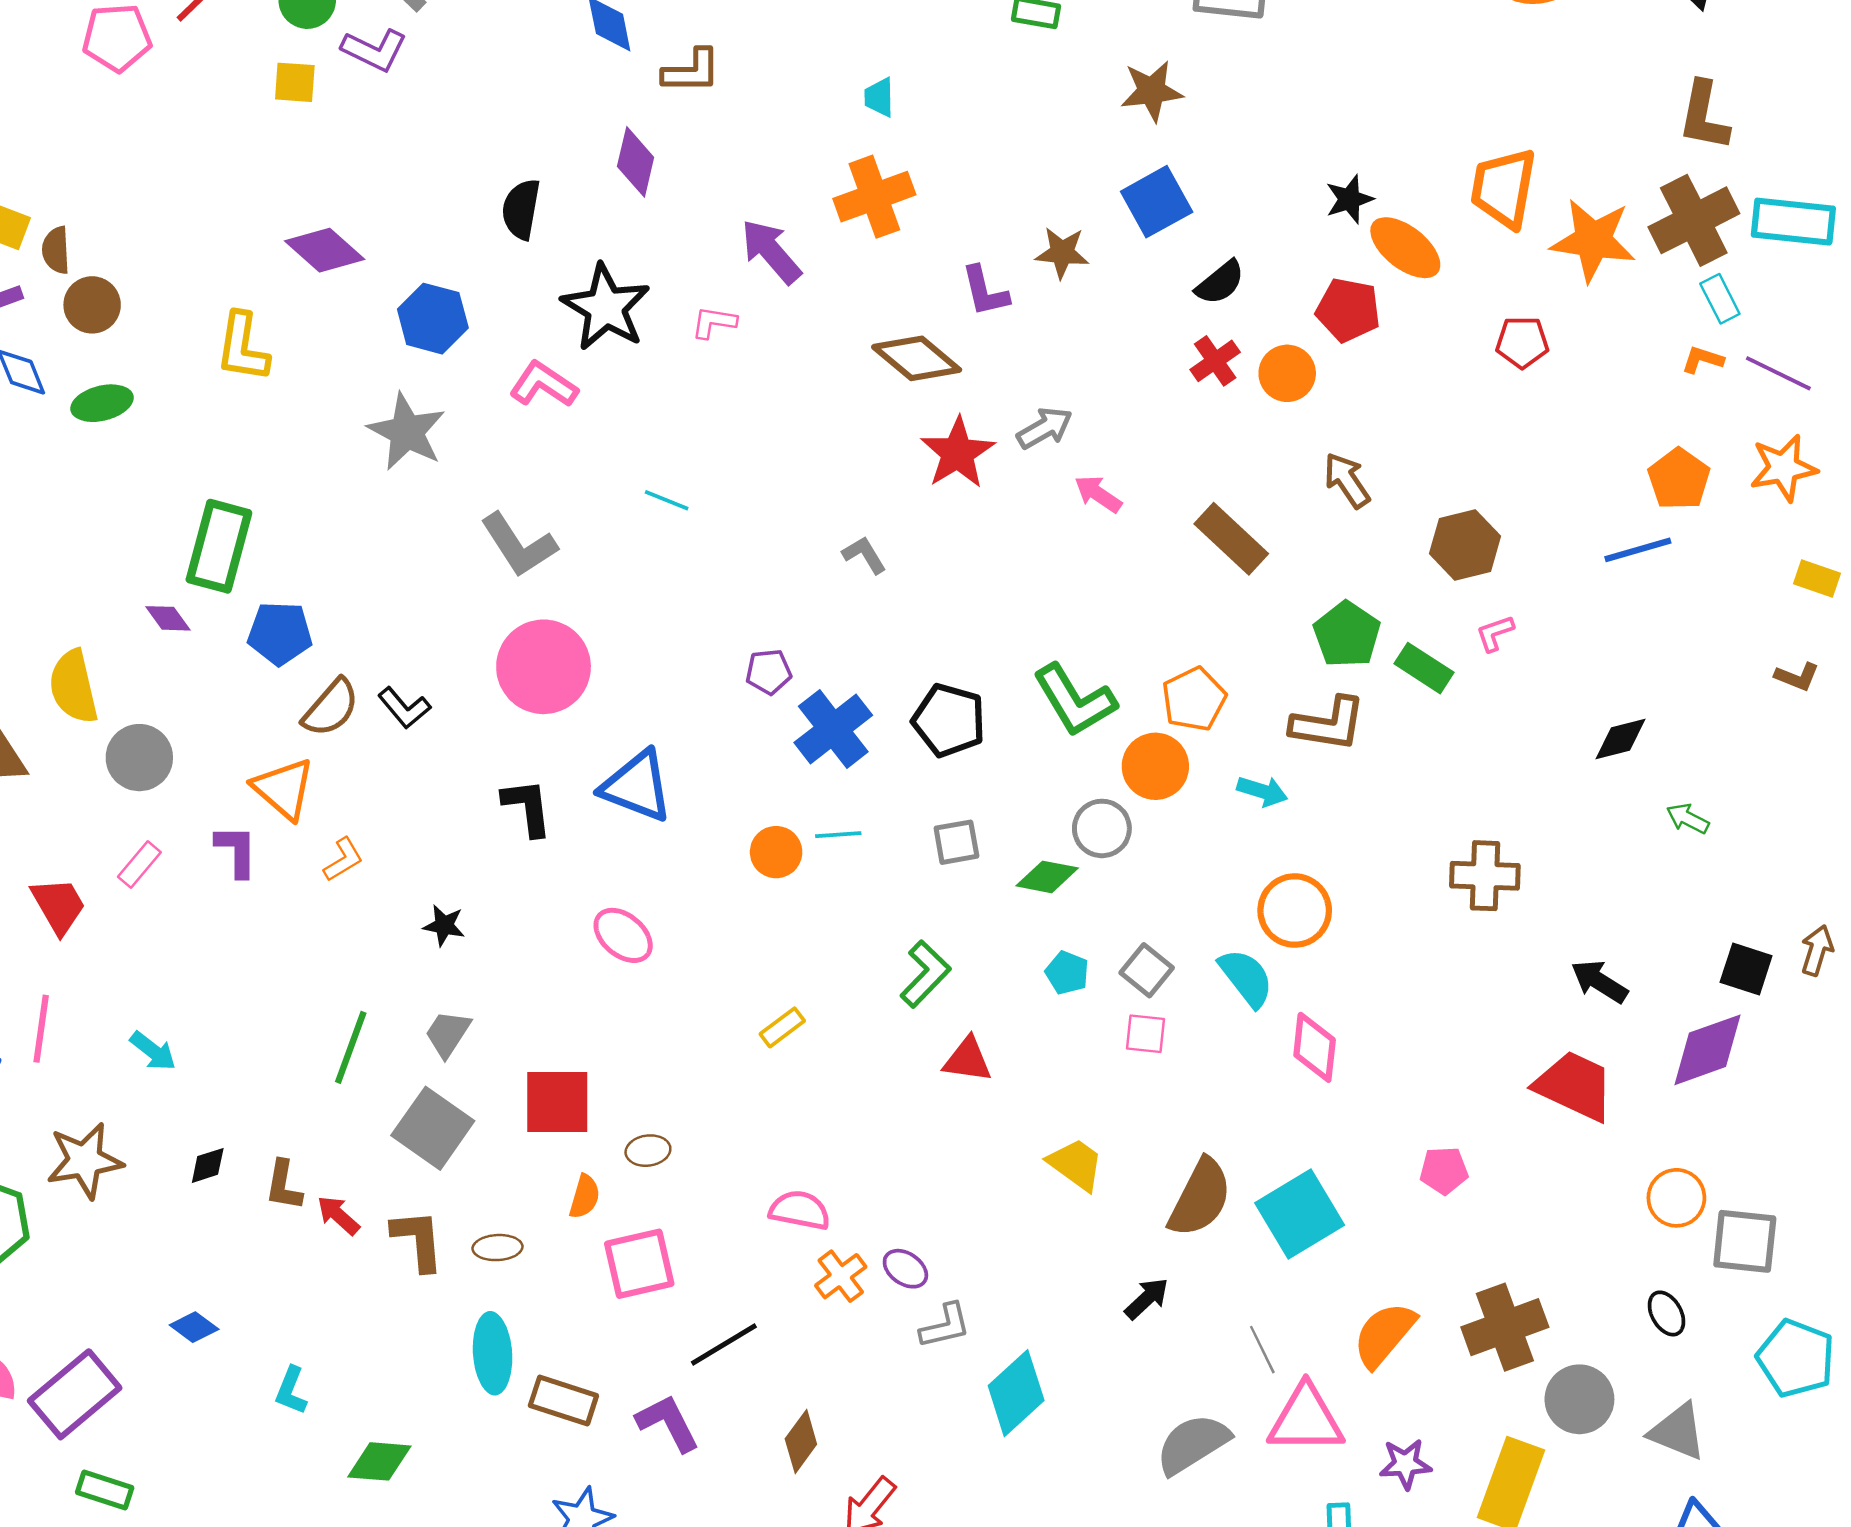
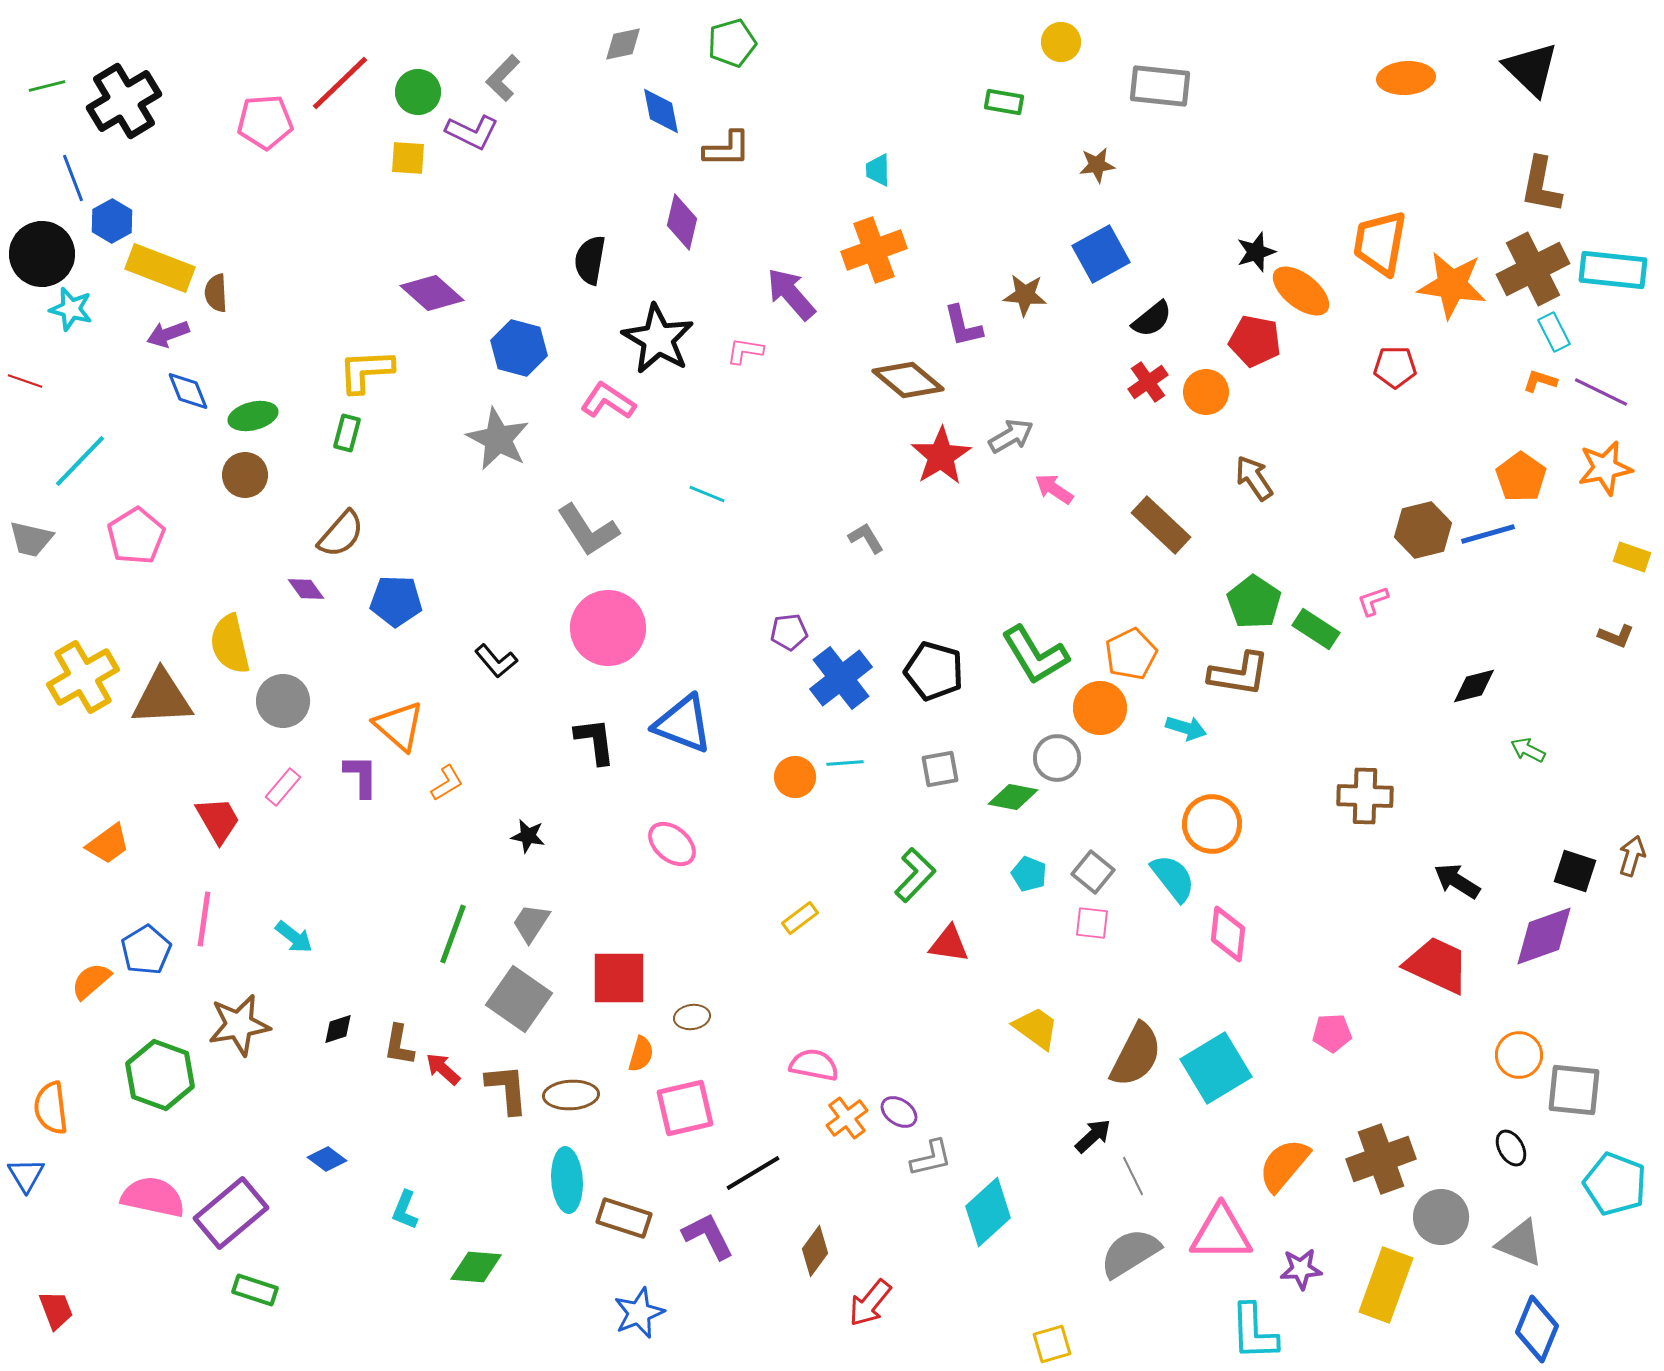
brown star: (1152, 91) -> (1097, 165), size x0.7
brown circle: (92, 305) -> (245, 475), moved
yellow L-shape: (243, 347) -> (366, 371), turned 78
brown hexagon: (1465, 545) -> (1423, 530), moved
green rectangle: (219, 546) -> (347, 433), moved, size x0.5
brown semicircle: (331, 708) -> (341, 534), moved
brown ellipse: (498, 1248) -> (571, 1095), size x1.4
gray line: (1262, 1350) -> (1133, 1176), moved

